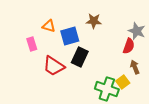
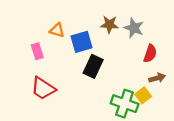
gray star: (137, 31) -> (134, 28), moved
red trapezoid: (54, 66) -> (43, 88), moved
brown arrow: (135, 67) -> (157, 78), turned 96

